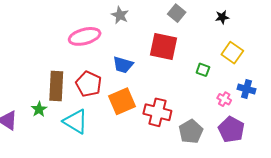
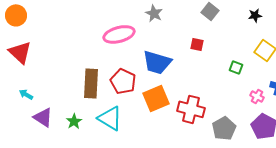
red square: (163, 47) -> (197, 44), size x0.5
blue trapezoid: (123, 65) -> (157, 62), size x1.4
green star: (39, 109) -> (74, 121), moved

